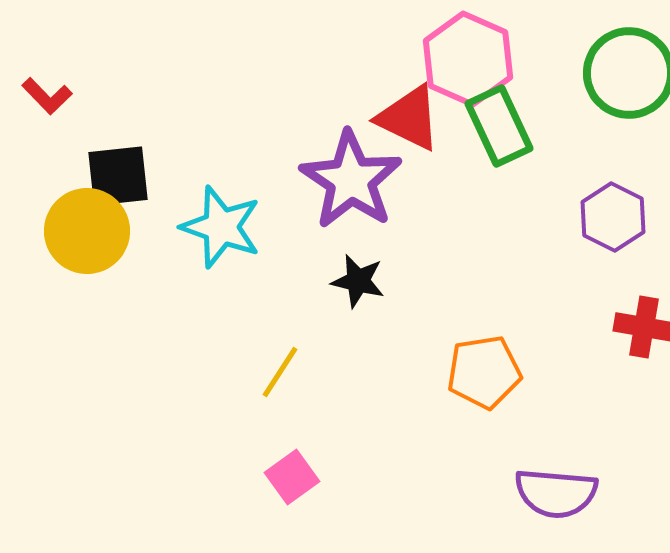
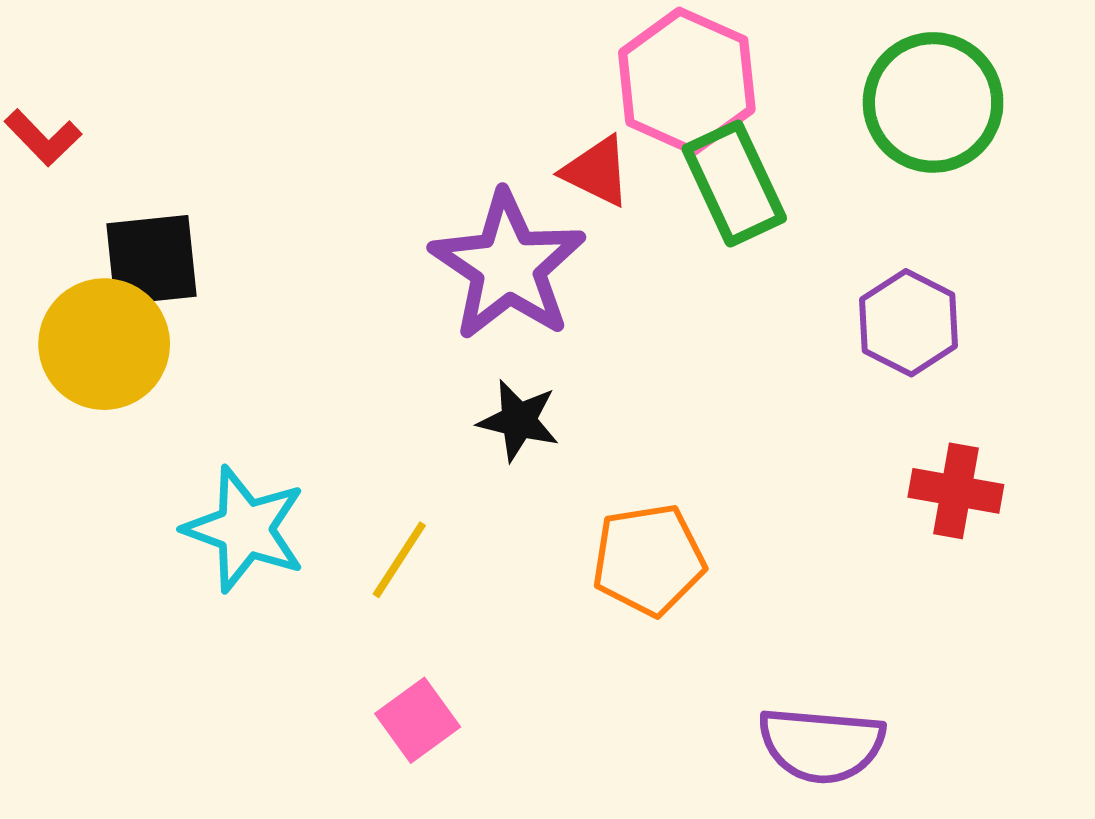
red triangle: (409, 118) -> (597, 171), size x0.7
cyan star: (221, 227) -> (245, 529), moved
orange pentagon: (484, 372) -> (649, 560), moved

